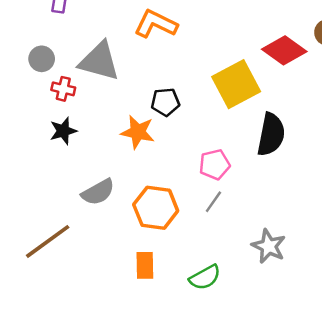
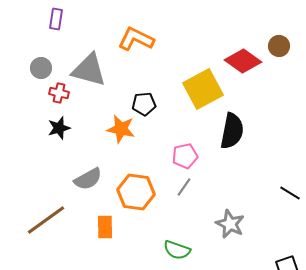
orange rectangle: (145, 265) -> (105, 227), moved
green semicircle: (205, 277) -> (177, 250), turned 48

